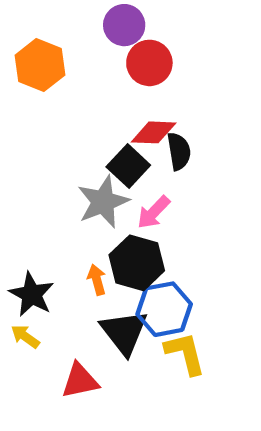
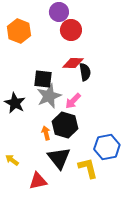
black square: (128, 166) -> (43, 79), moved, turned -36
black star: (32, 294) -> (15, 103), moved
blue hexagon: (164, 309) -> (107, 147), moved

